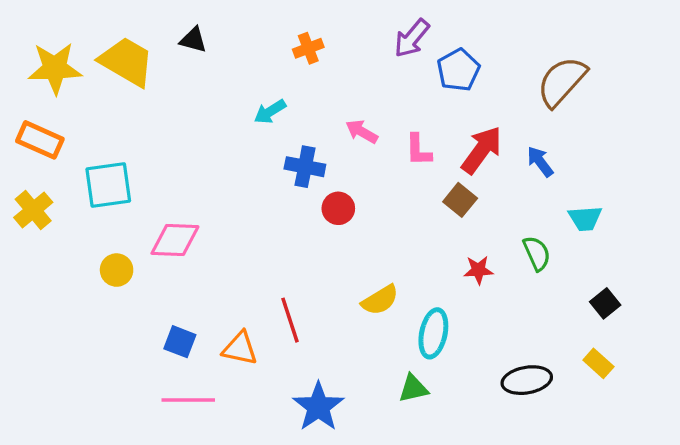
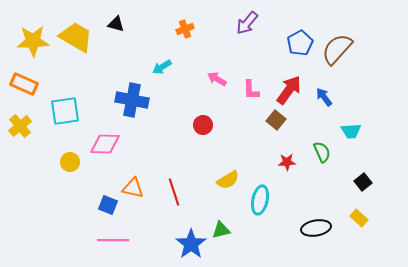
blue pentagon: (458, 70) -> (300, 43), moved
blue cross: (305, 167) -> (132, 100), moved, size x1.4
orange triangle: (240, 348) -> (133, 188), moved
green triangle: (413, 388) -> (221, 230), moved

